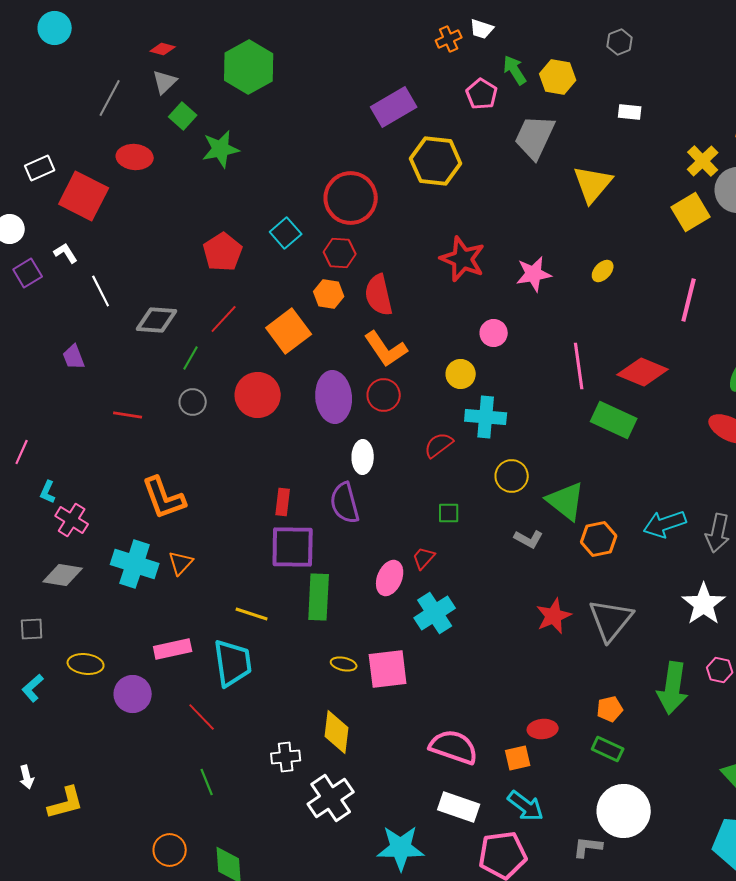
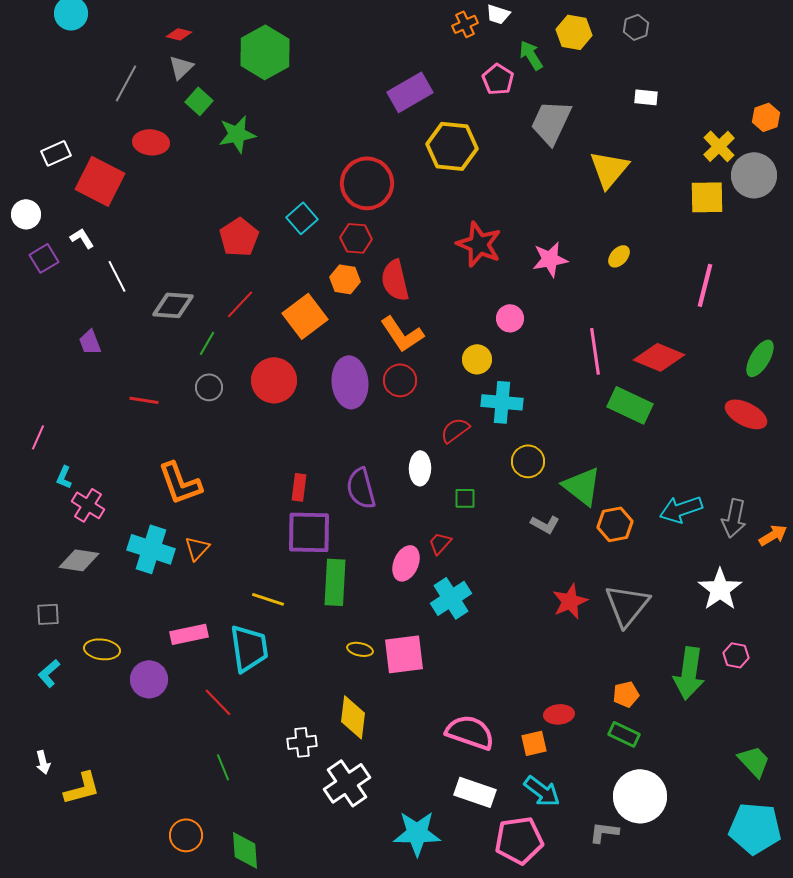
yellow hexagon: (558, 77) -> (574, 32), moved
yellow square: (691, 212) -> (707, 197), turned 30
white ellipse: (363, 457) -> (420, 468), moved

